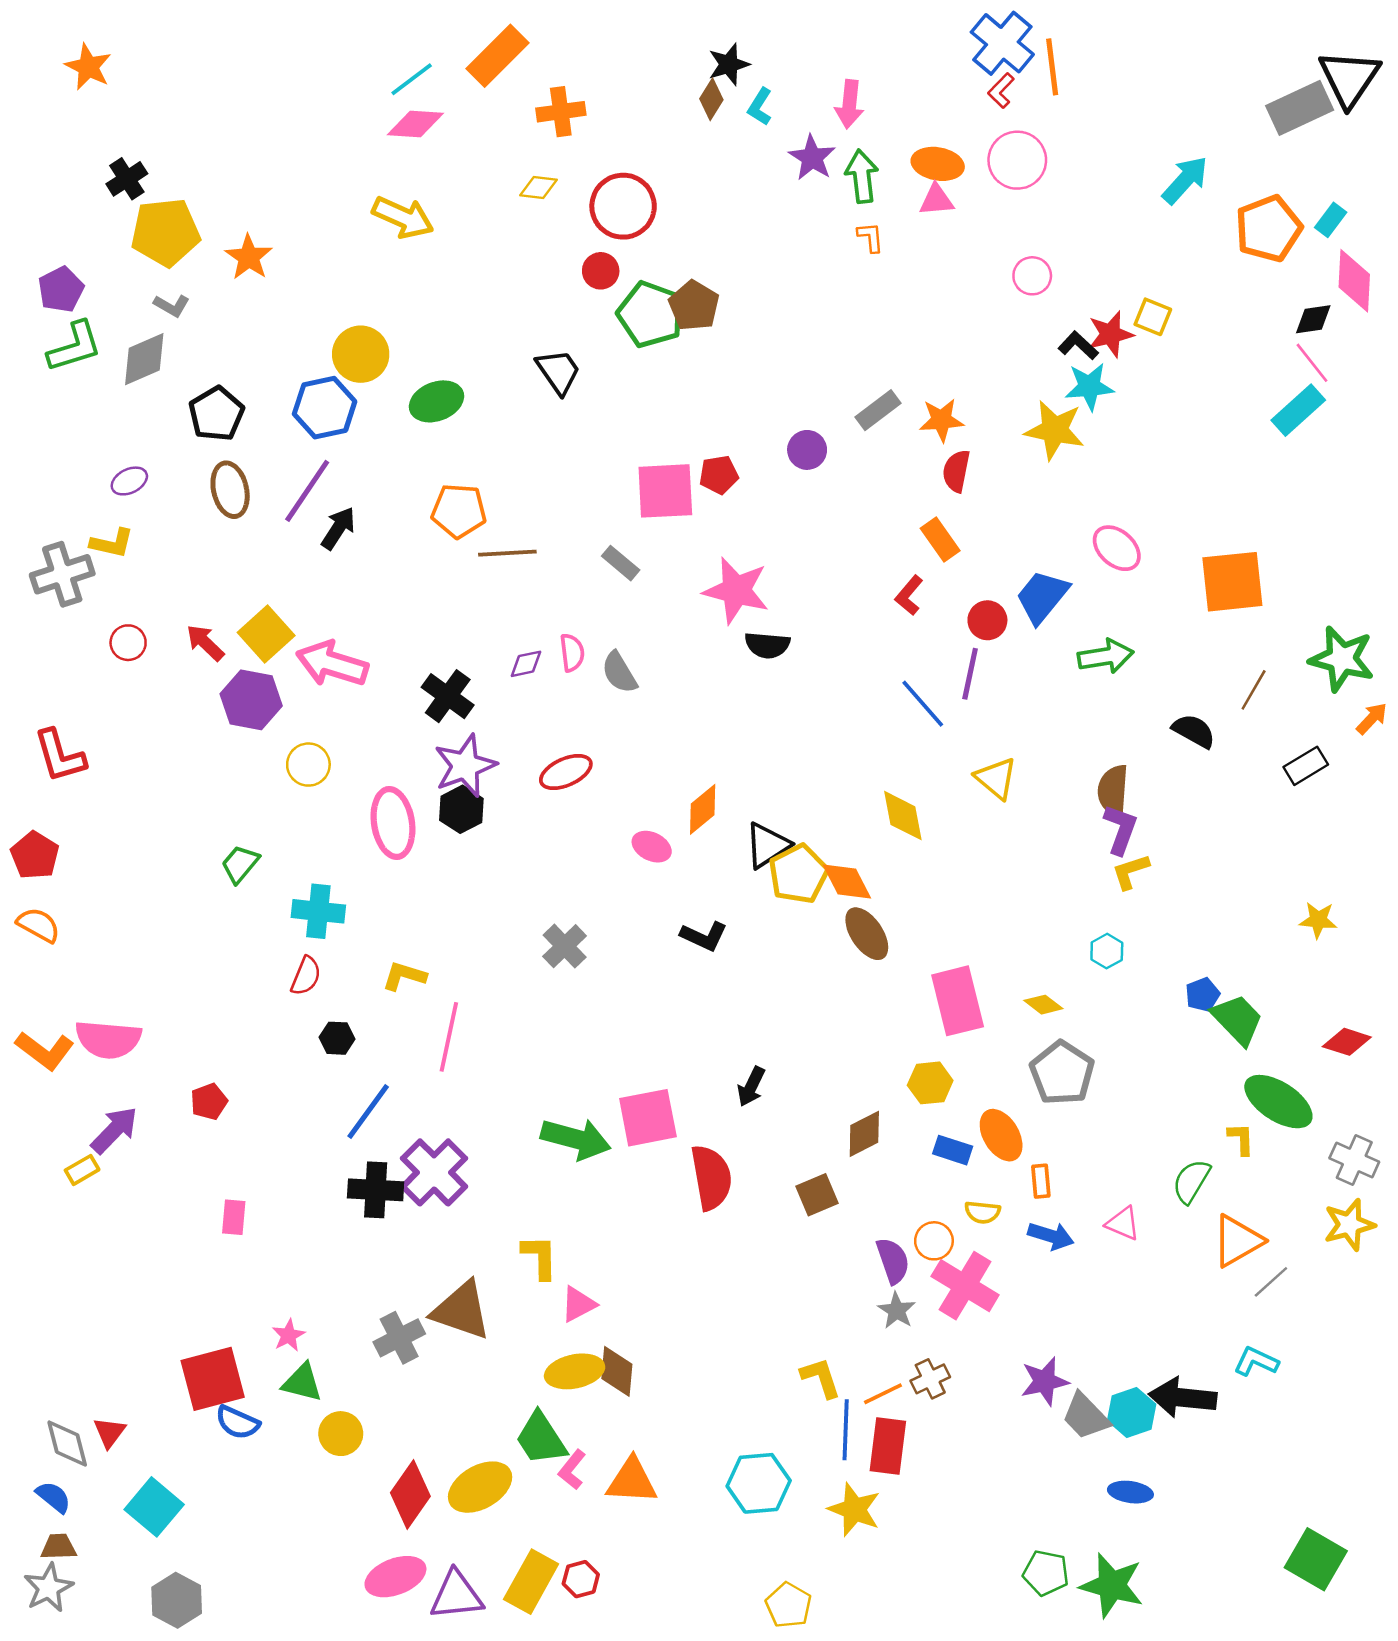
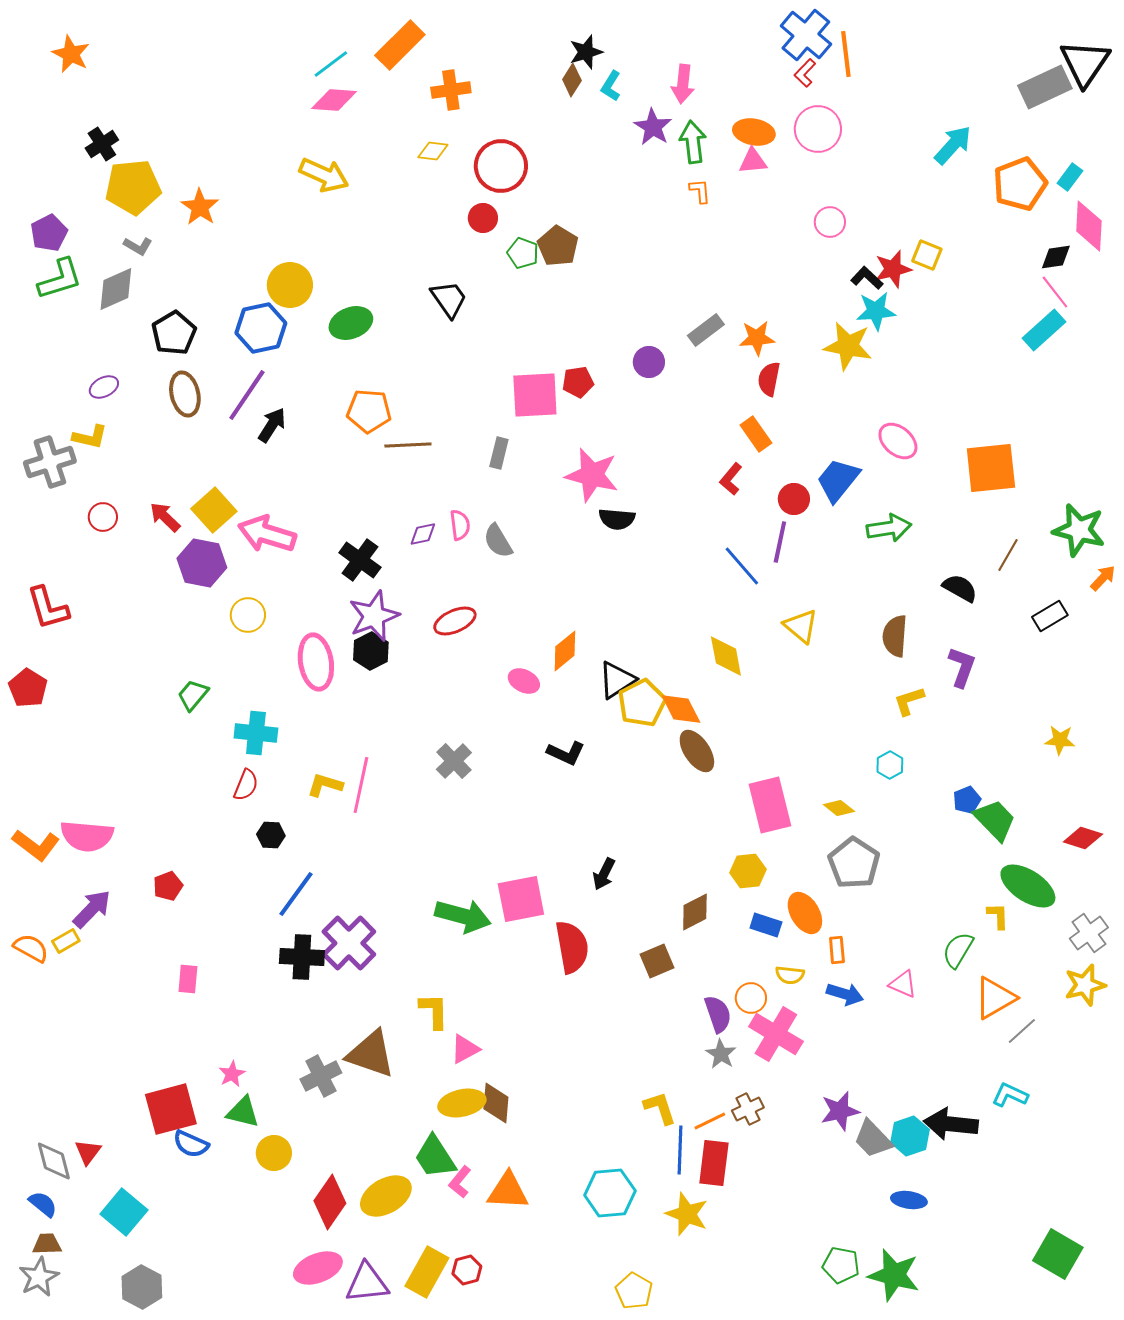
green pentagon: (650, 314) -> (523, 253), size x0.6
gray rectangle: (621, 563) -> (499, 453), turned 64
purple L-shape: (1120, 829) -> (962, 667), moved
orange semicircle: (39, 925) -> (31, 948), moved
pink line: (449, 1037) -> (361, 785), moved
gray cross: (1354, 1160) -> (1089, 933), turned 30

